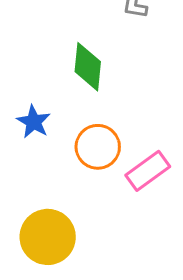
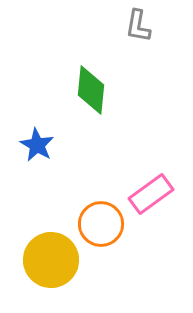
orange circle: (98, 147) -> (101, 224), moved

